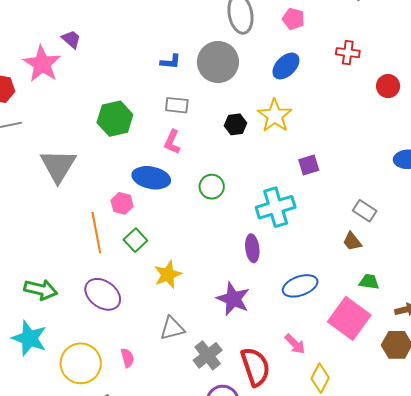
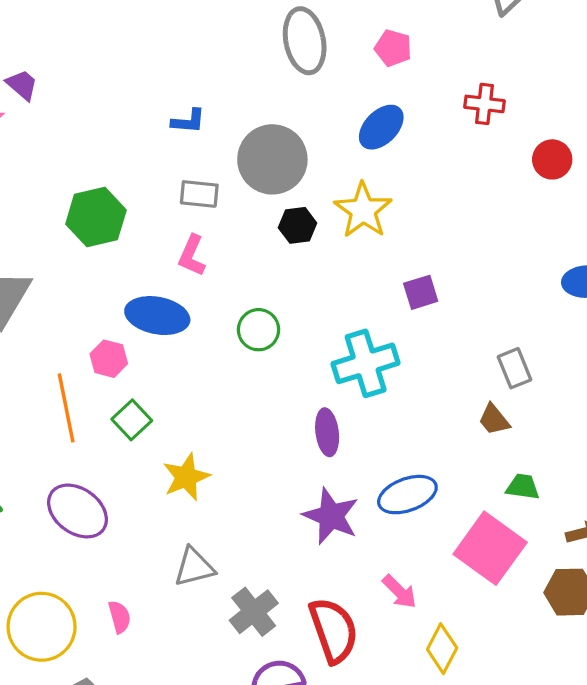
gray circle: (218, 62) -> (272, 159), moved
gray rectangle: (365, 211) -> (515, 368), turned 35
purple star: (233, 299) -> (331, 516), moved

